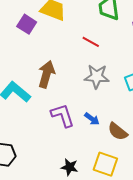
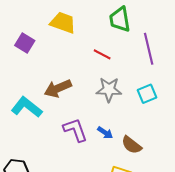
purple square: (27, 24) -> (25, 43), moved
brown arrow: (46, 74) -> (58, 88), turned -128

